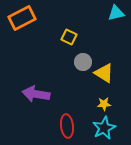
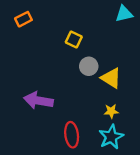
orange rectangle: (22, 18) -> (23, 19), size x0.6

